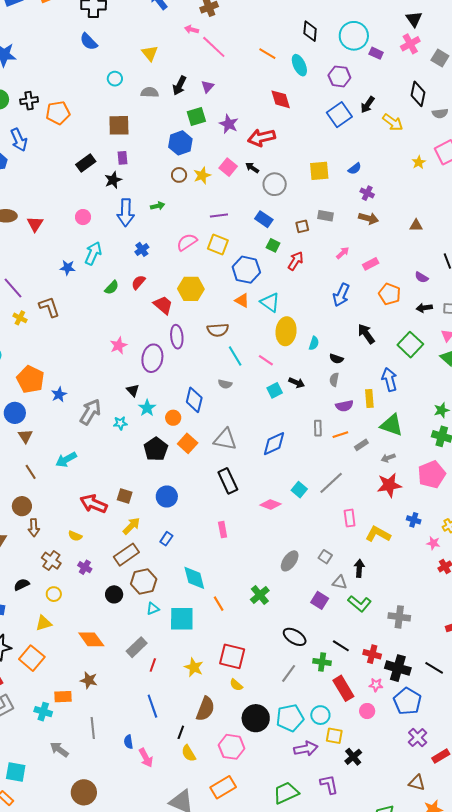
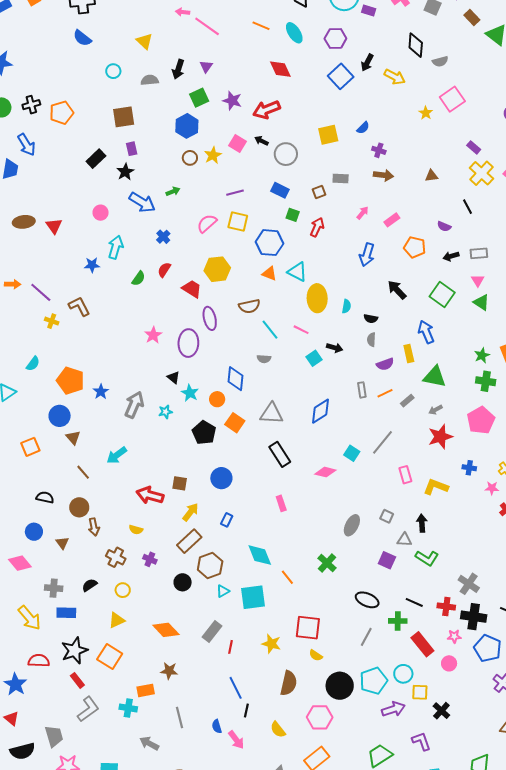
blue arrow: (126, 213) -> (142, 202), turned -52
gray cross: (399, 617) -> (469, 584), moved, turned 35
black line: (181, 732) -> (246, 710), moved

